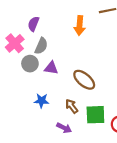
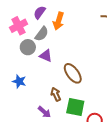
orange arrow: (80, 26) -> (59, 21), moved
blue star: (42, 101) -> (19, 81), moved

